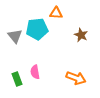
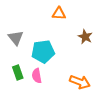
cyan pentagon: (37, 29) -> (43, 52), moved
green rectangle: (17, 79) -> (18, 73), moved

